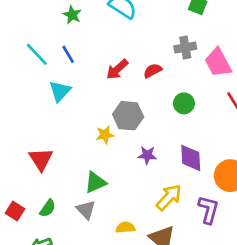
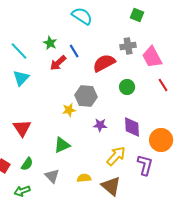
green star: (72, 15) -> (50, 43), moved
blue line: (68, 54) -> (74, 51), moved
red arrow: (117, 69) -> (58, 63), moved
red semicircle: (153, 71) -> (104, 63), size x1.6
cyan triangle: (60, 91) -> (21, 78), moved
gray triangle: (86, 210) -> (52, 176), moved

